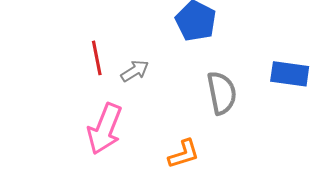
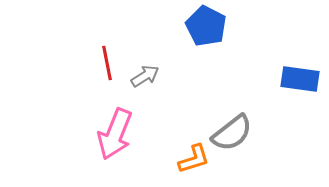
gray semicircle: (222, 93) -> (232, 133), moved, turned 63

